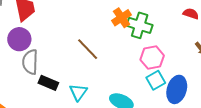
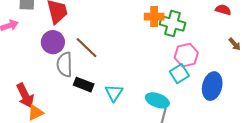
orange cross: (122, 18) -> (154, 17), turned 36
brown line: (88, 49) -> (86, 48), moved
cyan square: (156, 80) -> (179, 74), moved

